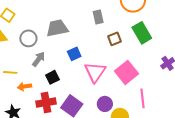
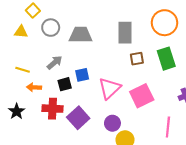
gray rectangle: (98, 17) -> (125, 33), size x1.5
gray circle: (28, 38) -> (51, 28), moved
blue square: (74, 54) -> (82, 75), moved
pink line: (142, 98) -> (168, 127), moved

